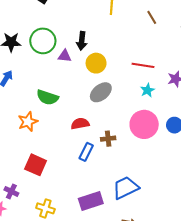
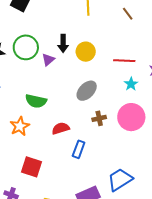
purple triangle: (65, 56) -> (48, 60), turned -40
yellow circle: (96, 63) -> (86, 52), moved
red semicircle: (80, 124) -> (61, 128), moved
brown cross: (108, 139) -> (99, 118), moved

